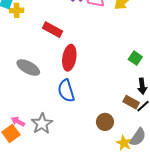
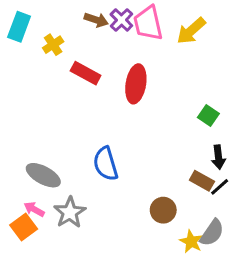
yellow cross: (17, 10) -> (53, 45), moved, turned -32
red ellipse: (69, 58) -> (136, 84), moved
gray ellipse: (28, 68) -> (43, 175), moved

